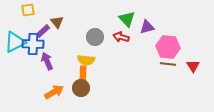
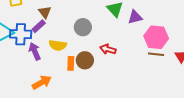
purple rectangle: (43, 31) -> (39, 26), moved
red arrow: (121, 37) -> (108, 49), moved
yellow semicircle: (86, 60) -> (58, 45), moved
brown circle: (81, 88) -> (85, 60), moved

